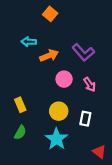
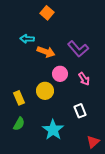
orange arrow: (49, 56) -> (46, 52), turned 42
yellow circle: (59, 111) -> (45, 91), moved
white rectangle: (85, 119) -> (80, 111), turned -32
red triangle: (99, 152) -> (93, 142), turned 40

